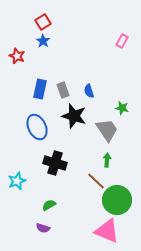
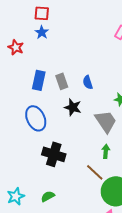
red square: (43, 22) -> (42, 13), turned 35
black star: (74, 116) -> (73, 107), size x0.7
cyan star: (17, 181) -> (16, 196), moved

